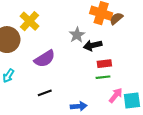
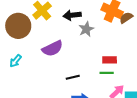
black arrow: (93, 45) -> (72, 15), moved
black line: (45, 93) -> (73, 77), moved

